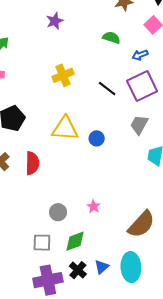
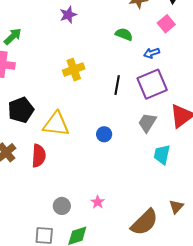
black line: (107, 89) -> (117, 85), turned 60
yellow triangle: (65, 129) -> (56, 124), moved

